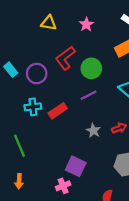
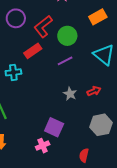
purple circle: (37, 74) -> (16, 18), moved
red rectangle: (58, 111) -> (33, 51), moved

